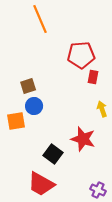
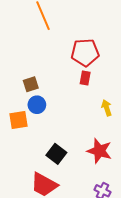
red rectangle: (93, 77) -> (85, 78), moved
red star: (83, 139) -> (99, 151), moved

